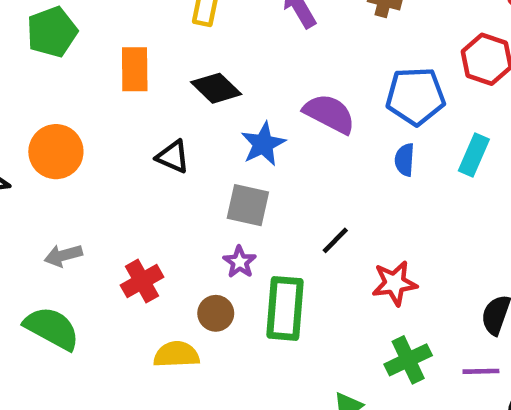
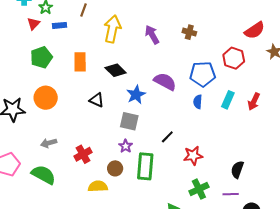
green pentagon: (52, 32) -> (41, 57), moved

